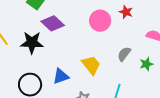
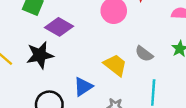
gray semicircle: (124, 54) -> (144, 54), moved, turned -77

